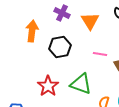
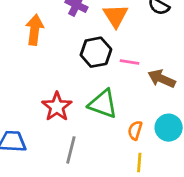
black hexagon: (60, 47) -> (96, 52), moved

